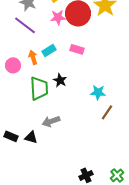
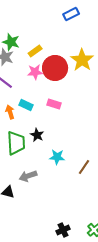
cyan rectangle: (49, 50) -> (26, 105), turned 56
cyan star: (98, 92) -> (57, 157), moved

